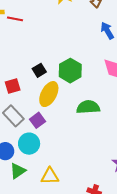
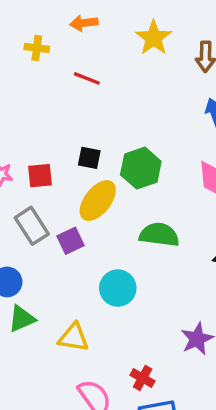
red line: (15, 19) -> (87, 78), moved
black square: (39, 70) -> (89, 158), turned 32
cyan circle: (29, 144) -> (118, 288), moved

